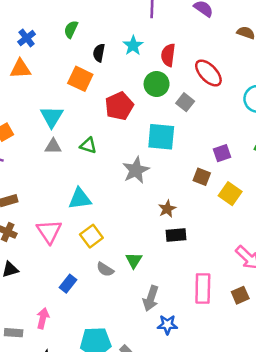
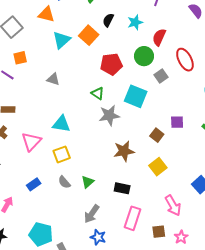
cyan triangle: (52, 117) -> (62, 40), moved
green triangle: (88, 145) -> (98, 93), moved
yellow square: (230, 194) -> (158, 167), moved
brown star: (167, 209) -> (124, 151), size x1.5
black rectangle: (176, 235) -> (122, 188), moved

